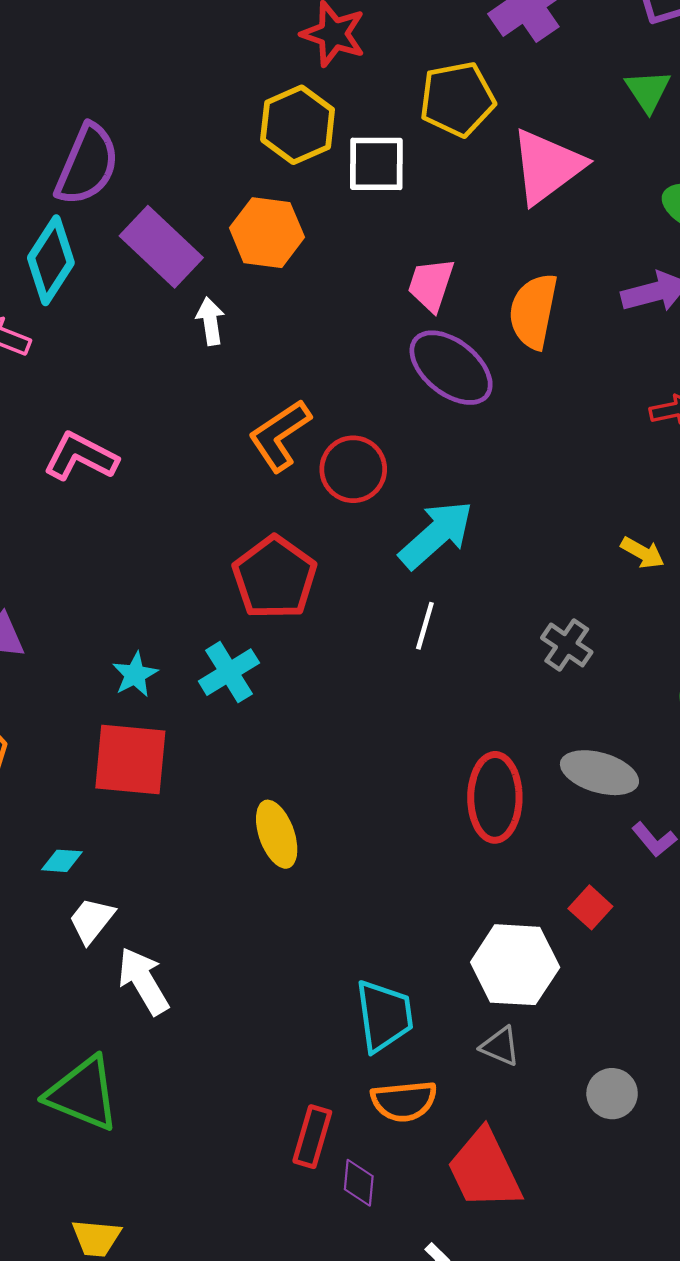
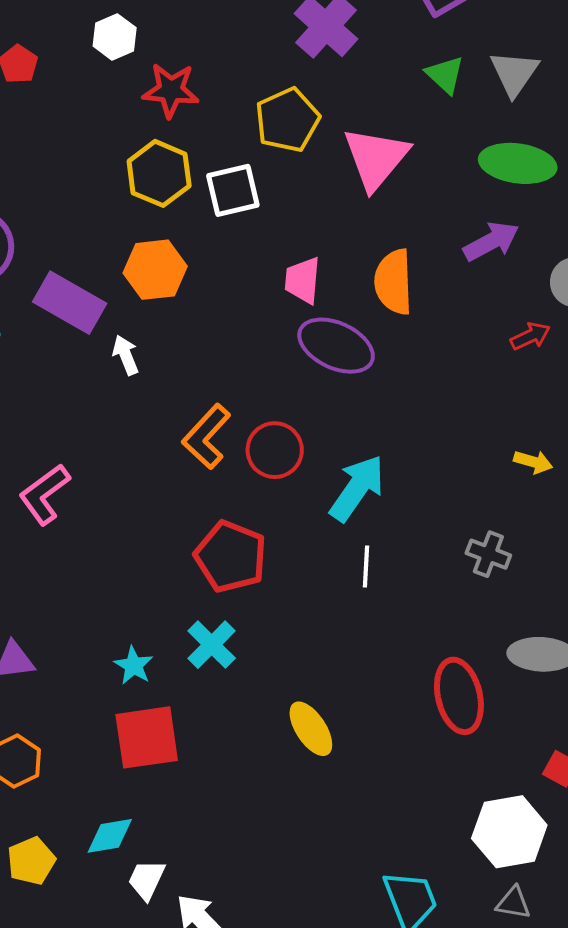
pink L-shape: (81, 457) -> (44, 494), turned -50
yellow ellipse: (277, 834) -> (311, 729), moved
cyan diamond: (62, 861) -> (110, 836), size x1.4

